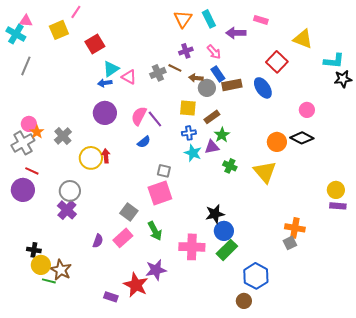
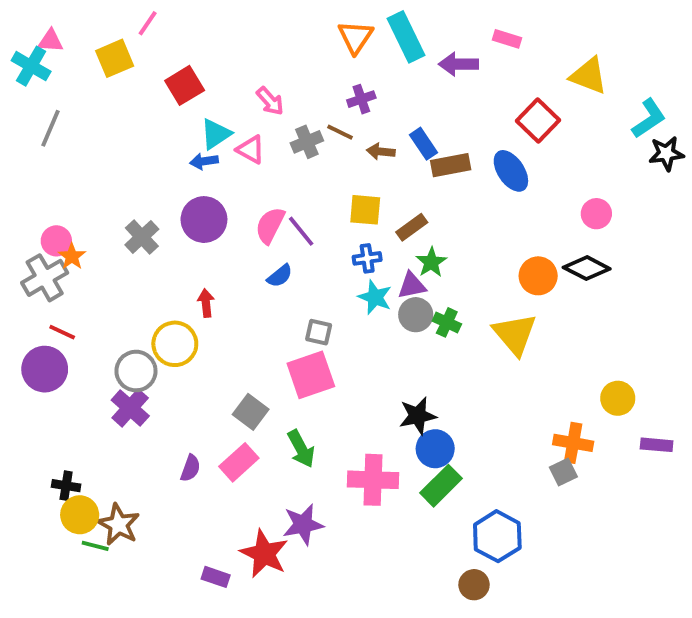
cyan rectangle: (209, 19) -> (406, 37), size x1.4
pink arrow: (214, 52) -> (270, 101), moved
cyan L-shape: (334, 61) -> (649, 118), turned -40
gray circle: (207, 88) -> (416, 315), moved
gray cross: (63, 136) -> (142, 237), moved
yellow circle: (91, 158) -> (175, 344), moved
yellow circle: (336, 190) -> (618, 398), moved
purple rectangle: (338, 206) -> (657, 445), moved

